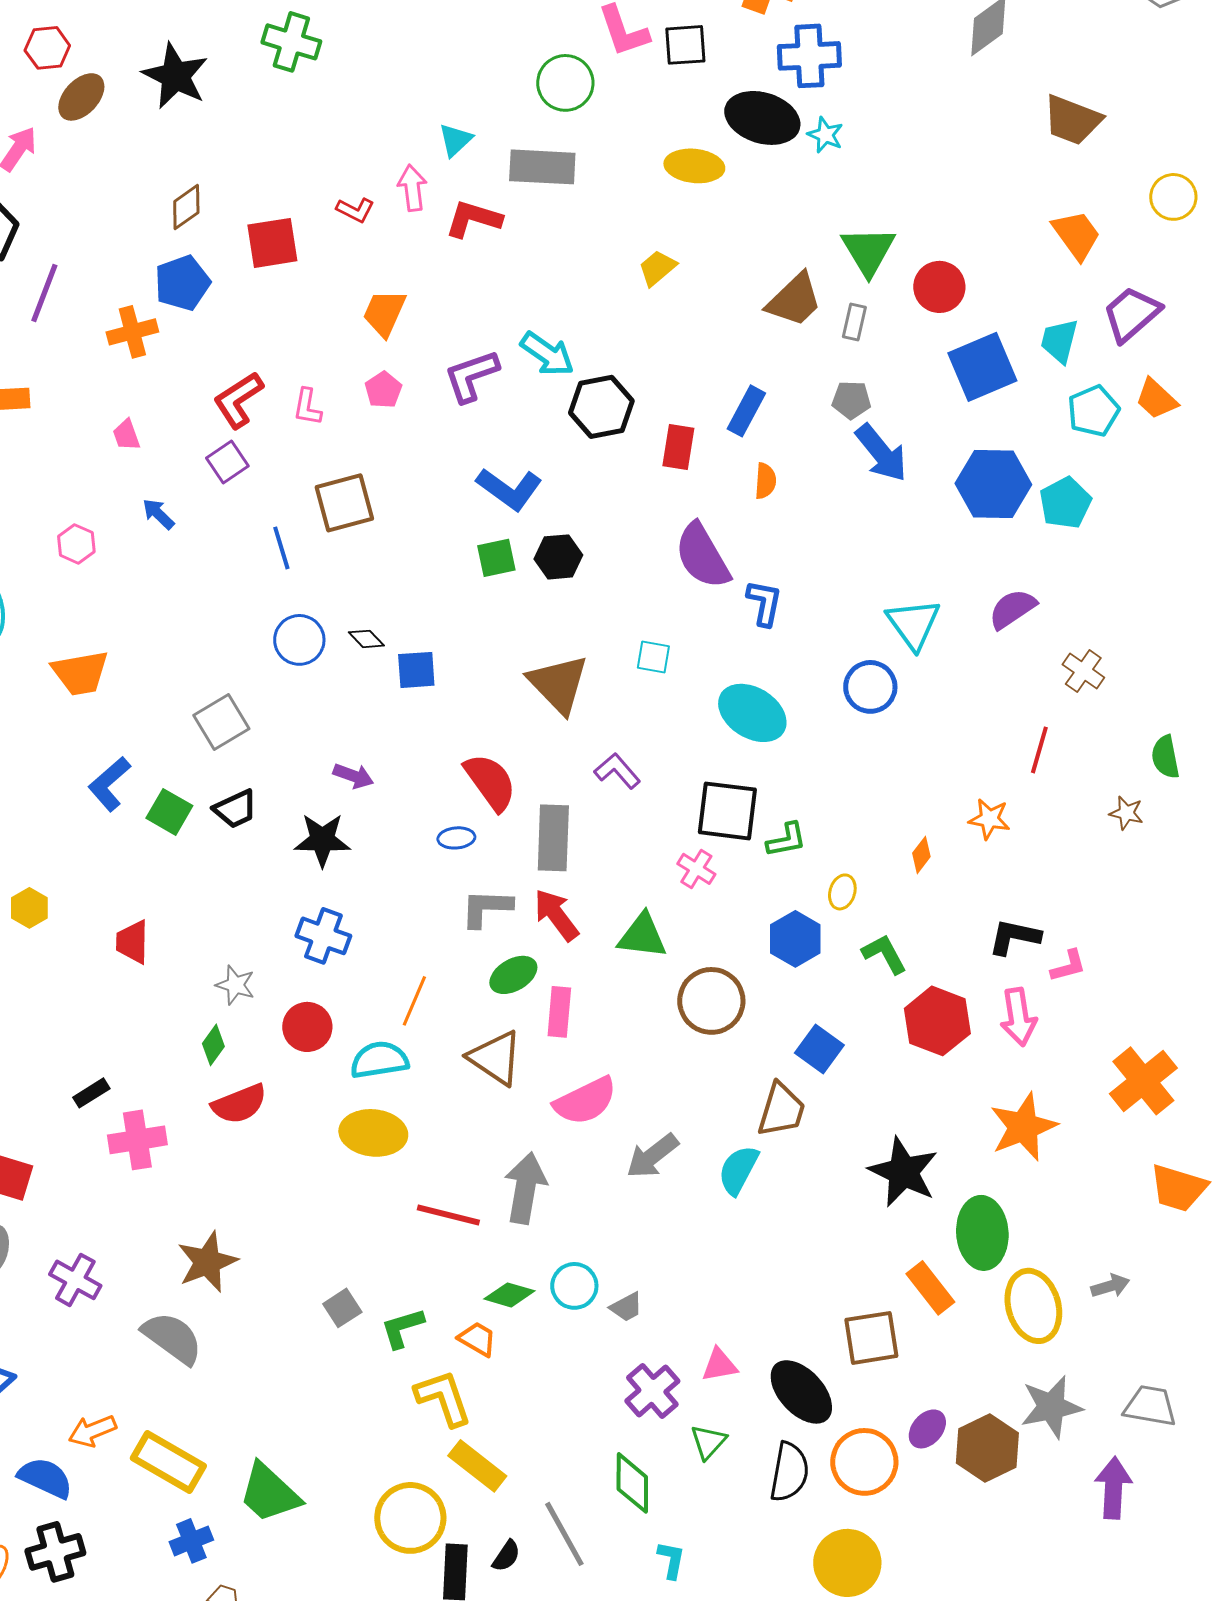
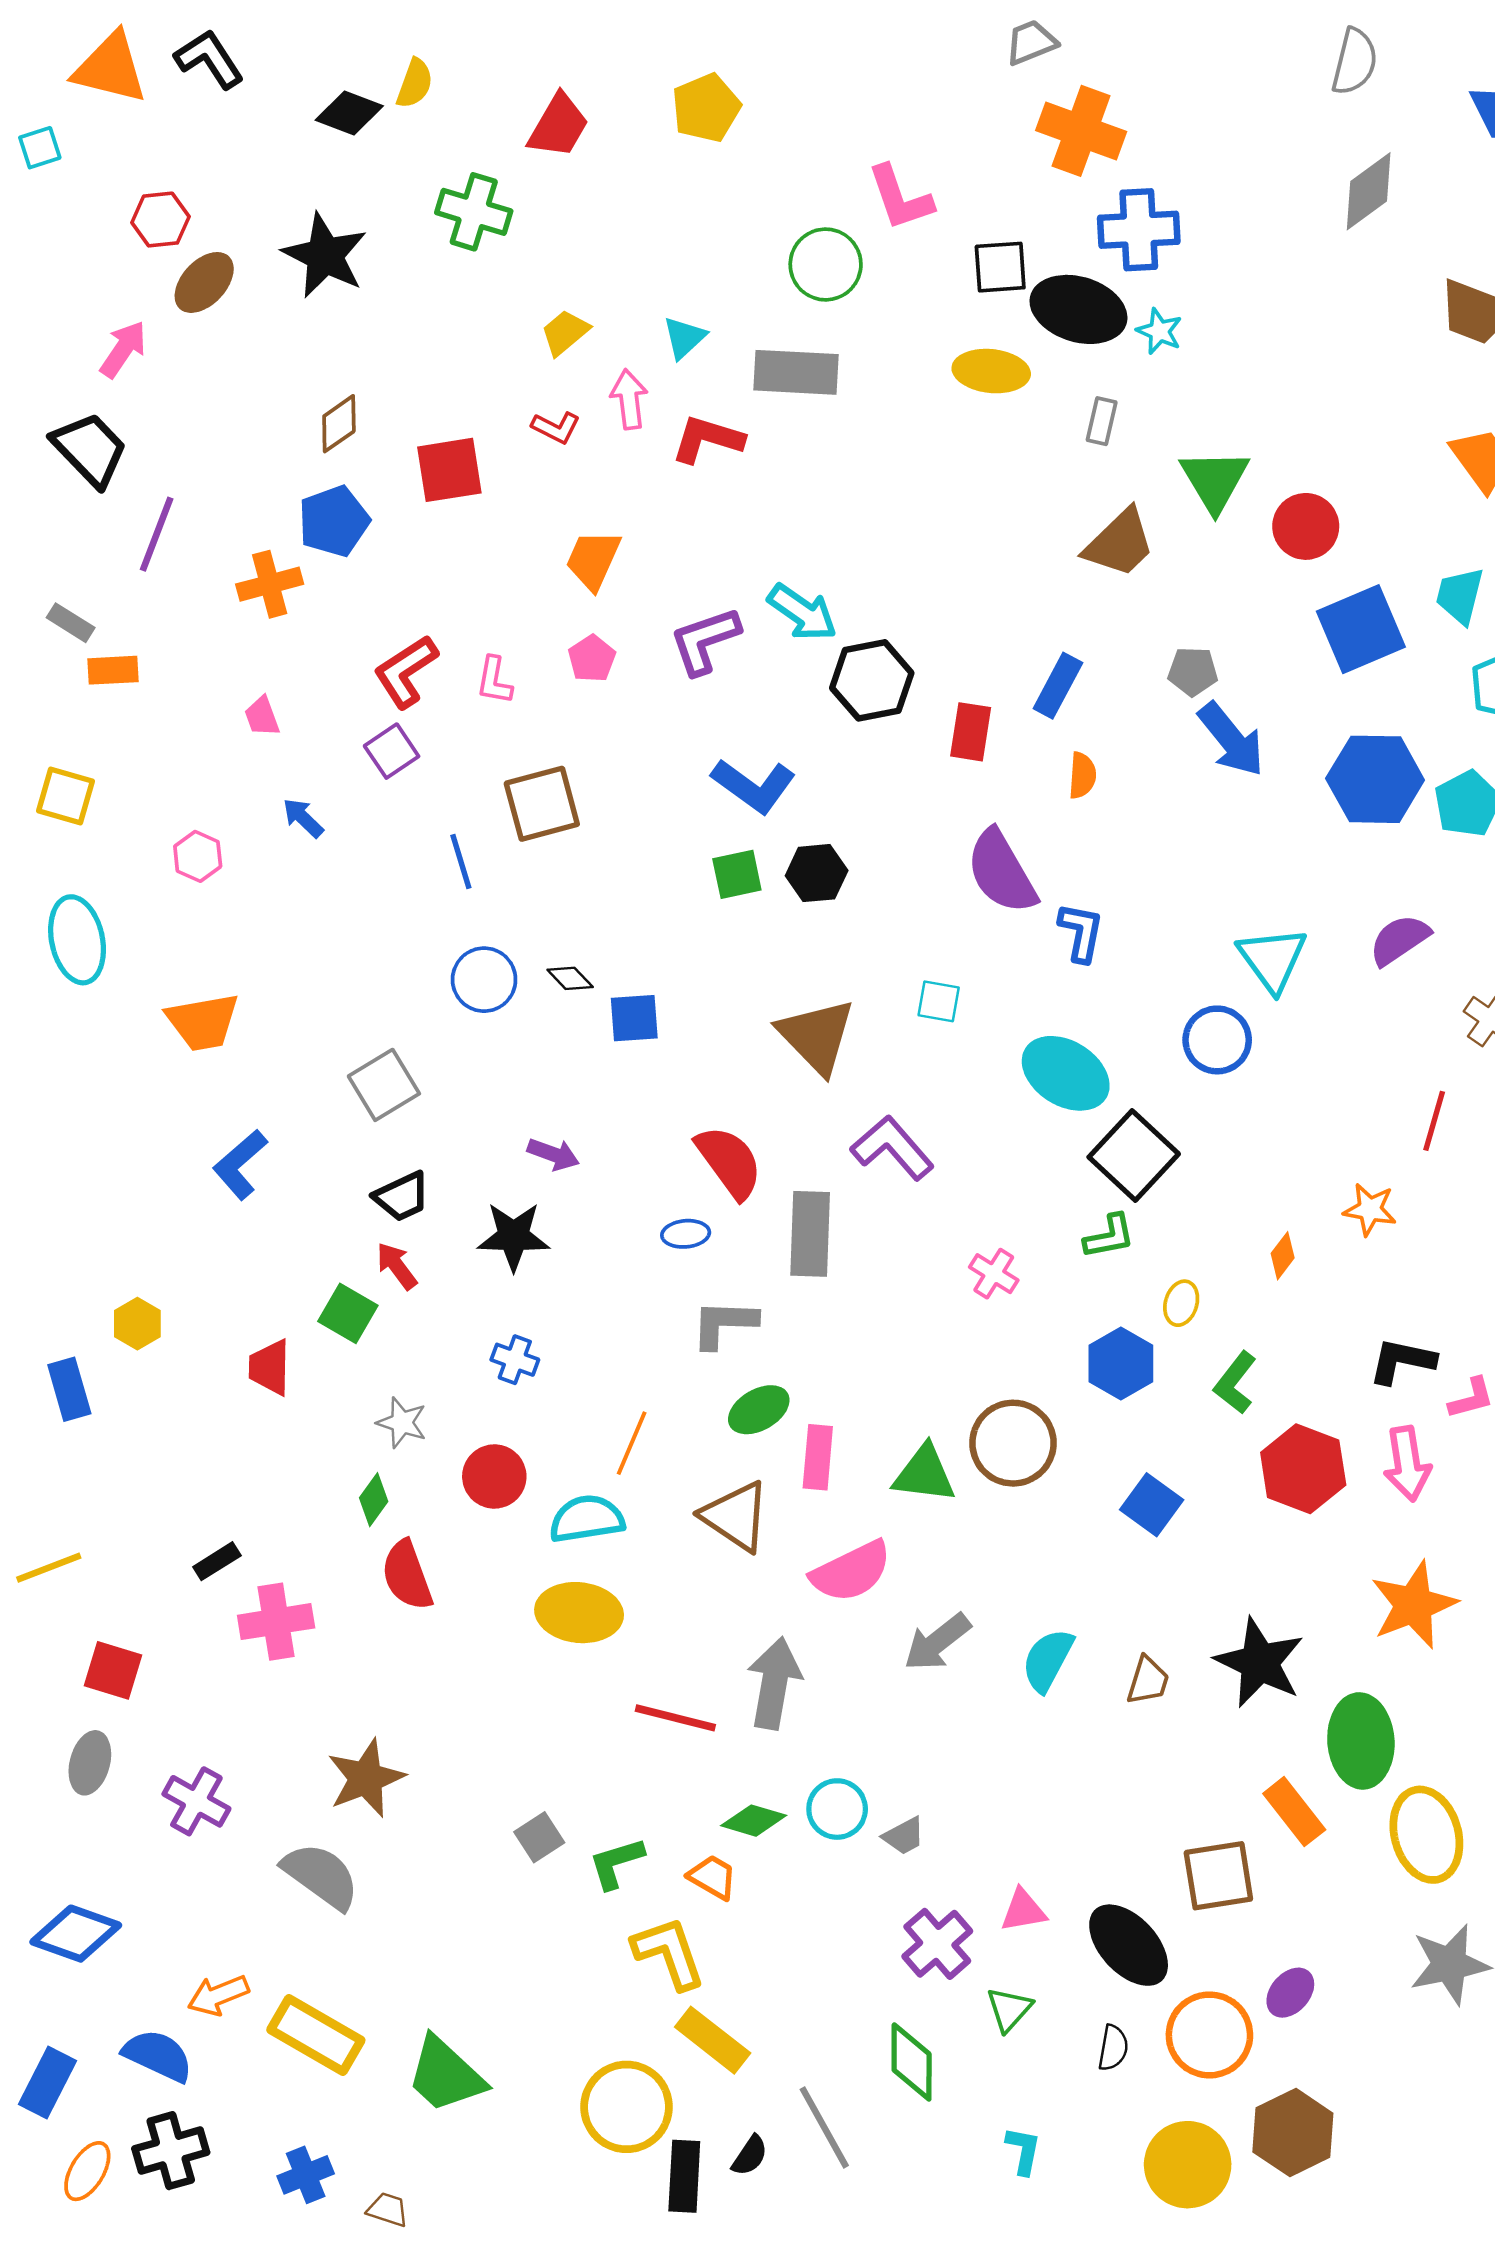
black square: (685, 45) -> (1000, 267), moved
yellow trapezoid: (657, 268) -> (565, 333), moved
gray rectangle: (854, 322) -> (1102, 421), moved
purple L-shape: (617, 771) -> (892, 1148), size x1.4
black square: (727, 811) -> (1134, 1156), moved, turned 36
green square: (169, 812) -> (348, 1313), moved
red arrow: (556, 915) -> (397, 1266), moved, size x0.7
blue cross: (323, 936) -> (515, 1360), size x0.7
green triangle: (642, 936) -> (924, 1474), moved
green L-shape: (884, 954) -> (1235, 1383), turned -114
red semicircle: (239, 1104) -> (407, 1575), turned 92
brown trapezoid: (781, 1110) -> (1148, 1681), moved, size x0.7
brown hexagon: (987, 1448) -> (1293, 2133), moved
black semicircle: (789, 1472) -> (1113, 2048), size x0.6
blue cross: (191, 1541) -> (306, 2175), moved
cyan L-shape: (671, 1560) -> (1023, 2151), moved

